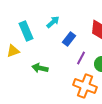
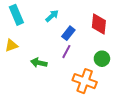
cyan rectangle: (26, 31) -> (16, 15), moved
purple line: (81, 58) -> (66, 52), moved

